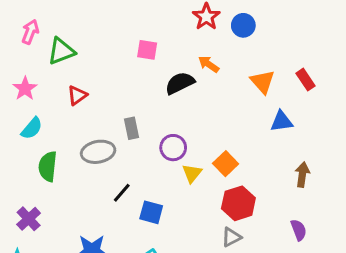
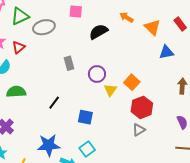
orange arrow: (209, 64) -> (126, 17), moved
red triangle: (77, 95) -> (19, 47), moved
gray ellipse: (98, 152) -> (44, 27), moved
green semicircle: (48, 166) -> (16, 92), turned 84
black line: (122, 193) -> (54, 103), moved

